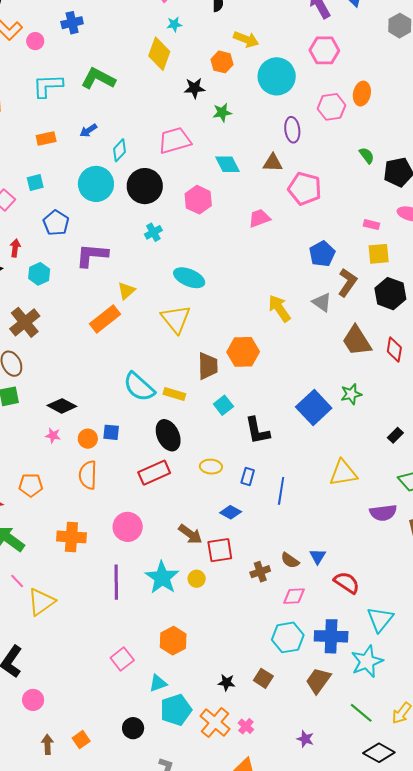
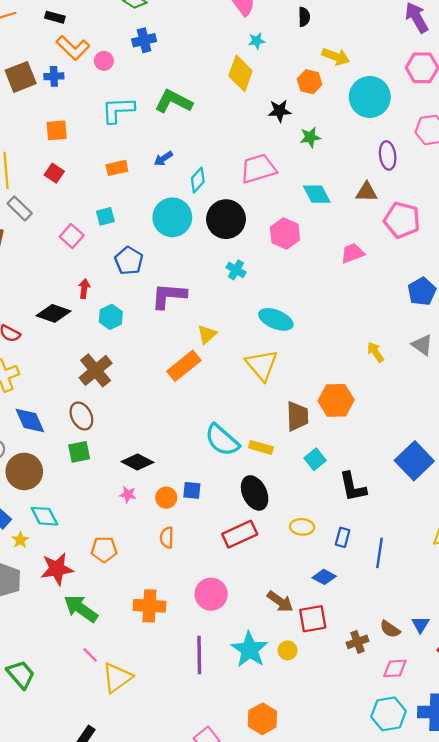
cyan cross: (153, 232) -> (236, 270), turned -30
yellow arrow: (279, 308) -> (375, 352), size x0.7
orange semicircle: (88, 475) -> (167, 538), size x0.7

